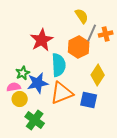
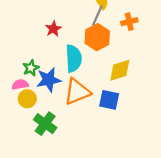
gray line: (92, 33) -> (97, 16), moved
red star: (42, 40) -> (53, 29), size x0.6
yellow diamond: (98, 75) -> (120, 70), turned 40

